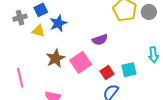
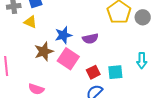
blue star: (58, 23) -> (63, 35), moved
pink square: (81, 62) -> (68, 59), turned -30

